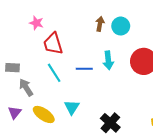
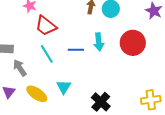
red trapezoid: (53, 44) -> (46, 26), turned -35

